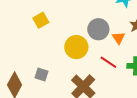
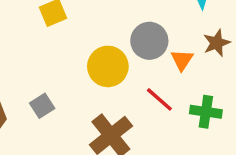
gray square: (41, 75) -> (42, 106), turned 32

